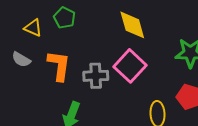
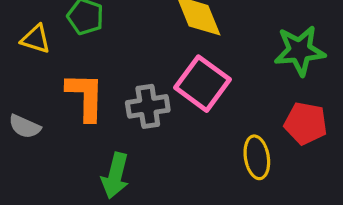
gray semicircle: (21, 59) -> (25, 126), moved

